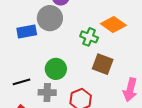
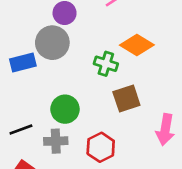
brown square: (103, 64) -> (126, 98), turned -35

